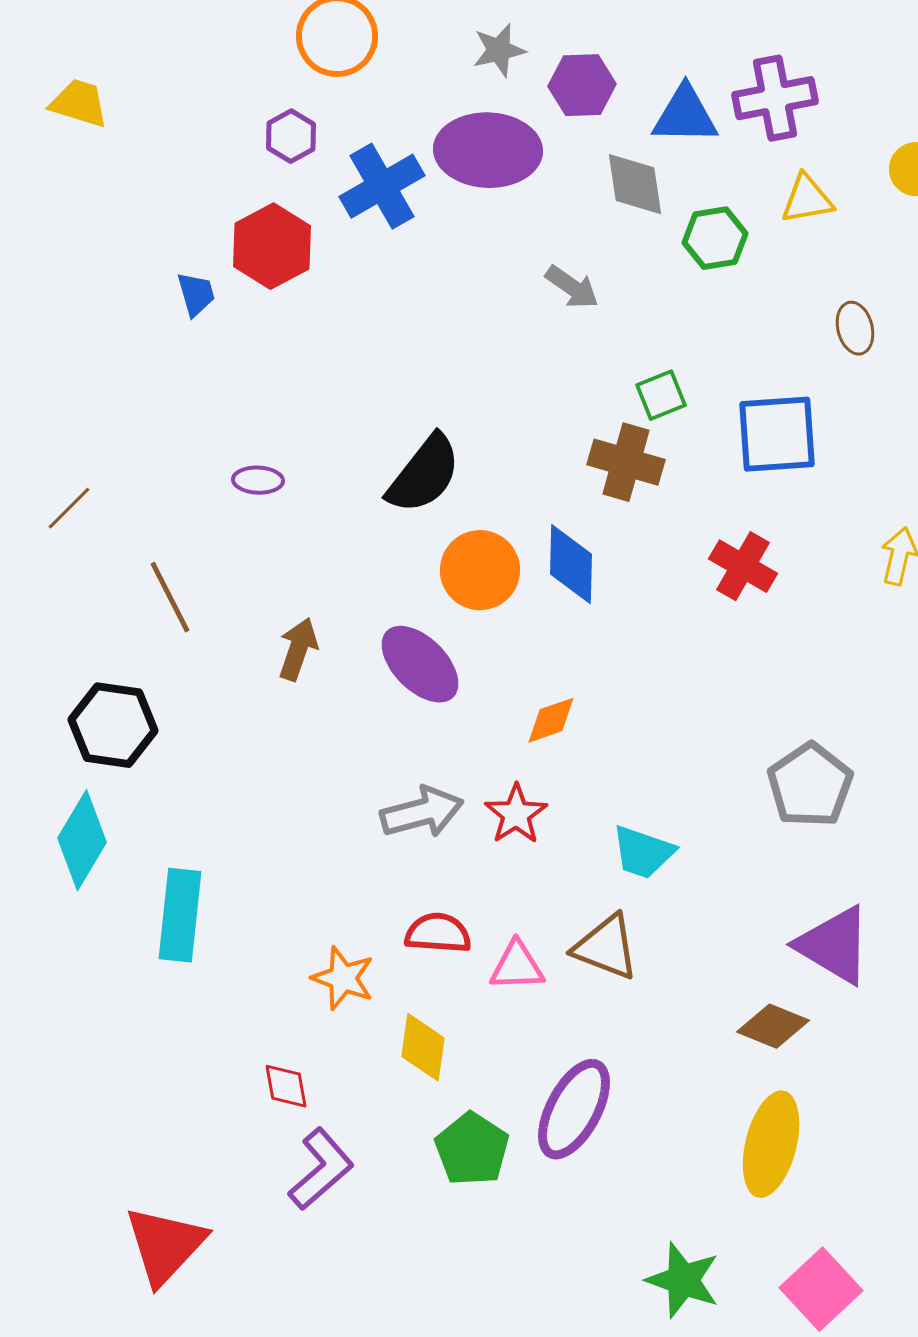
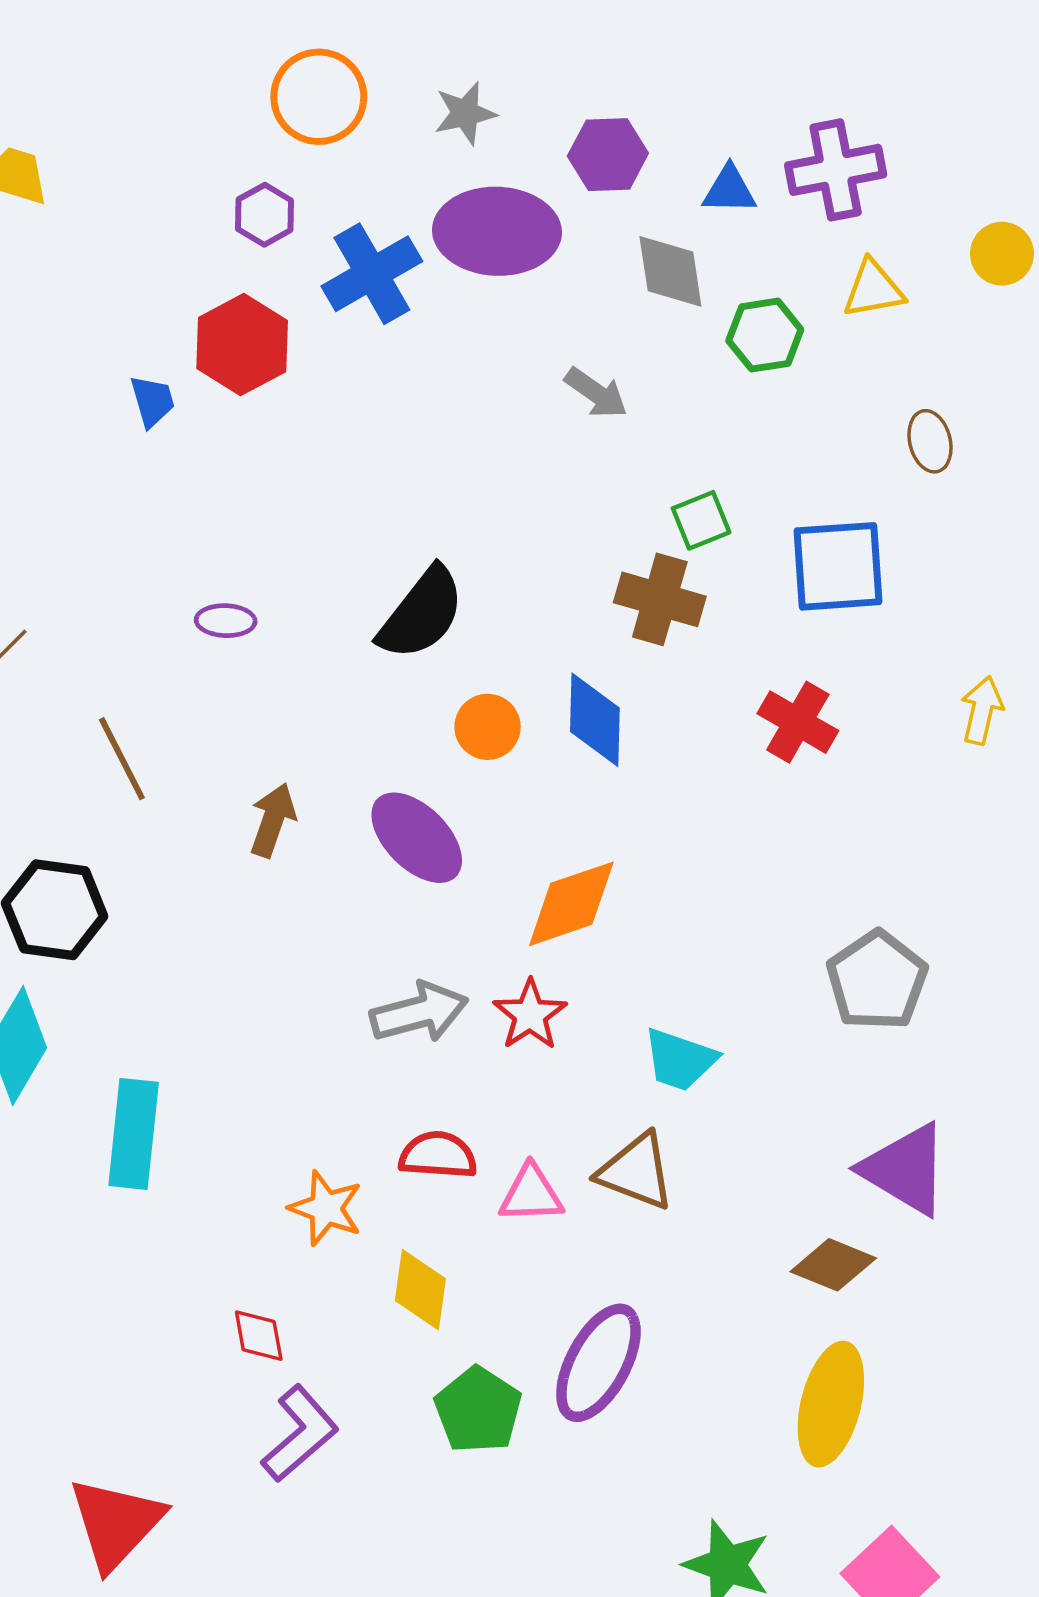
gray star: (499, 50) -> (465, 113), moved
blue triangle: (685, 115) -> (729, 190), size x0.7
orange circle: (480, 570) -> (488, 727), size x0.7
orange diamond: (551, 720) -> (571, 904), size x1.6

